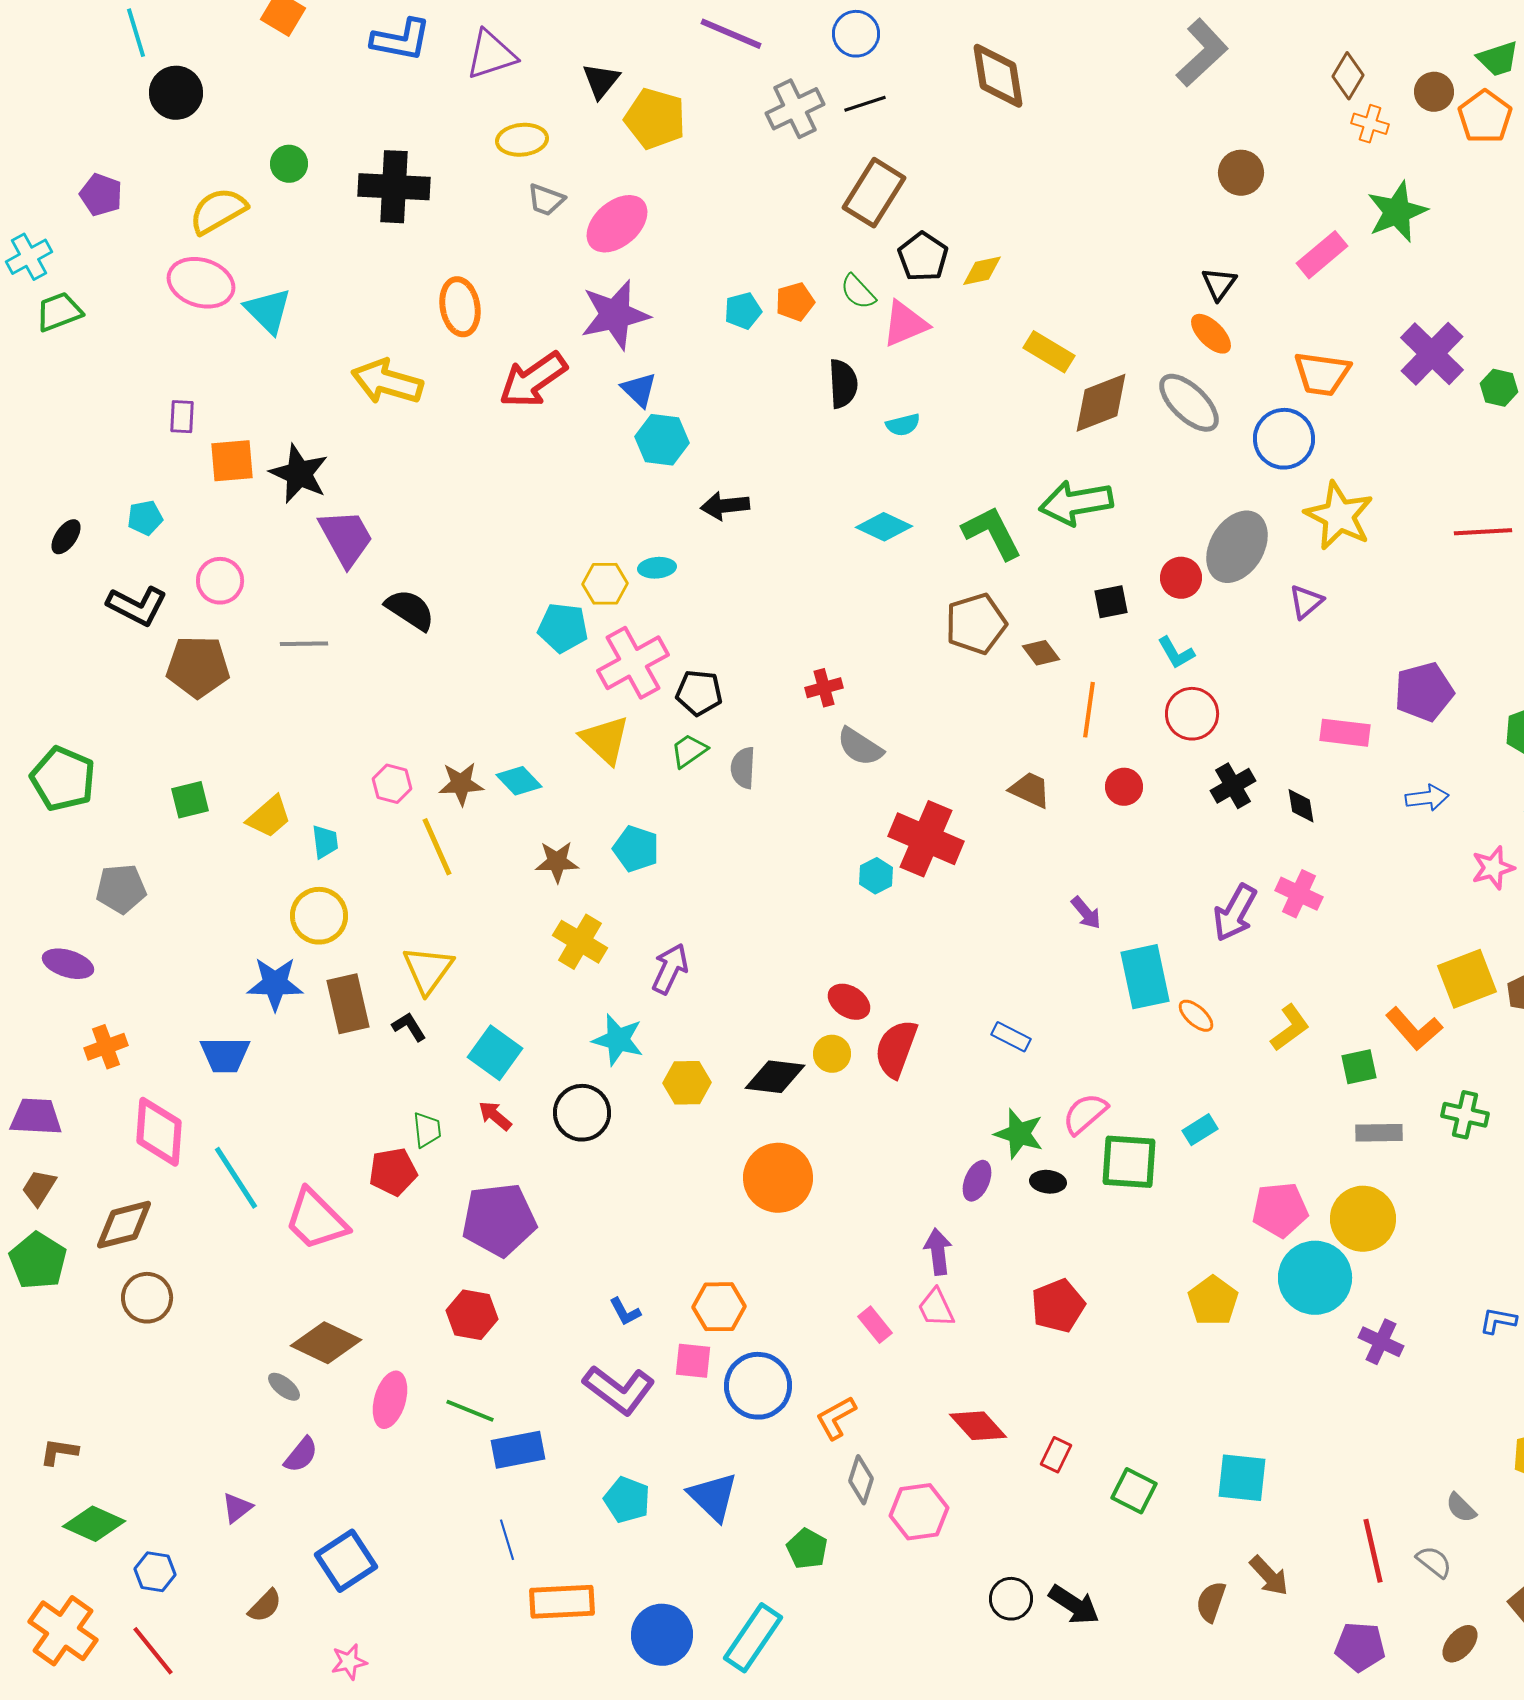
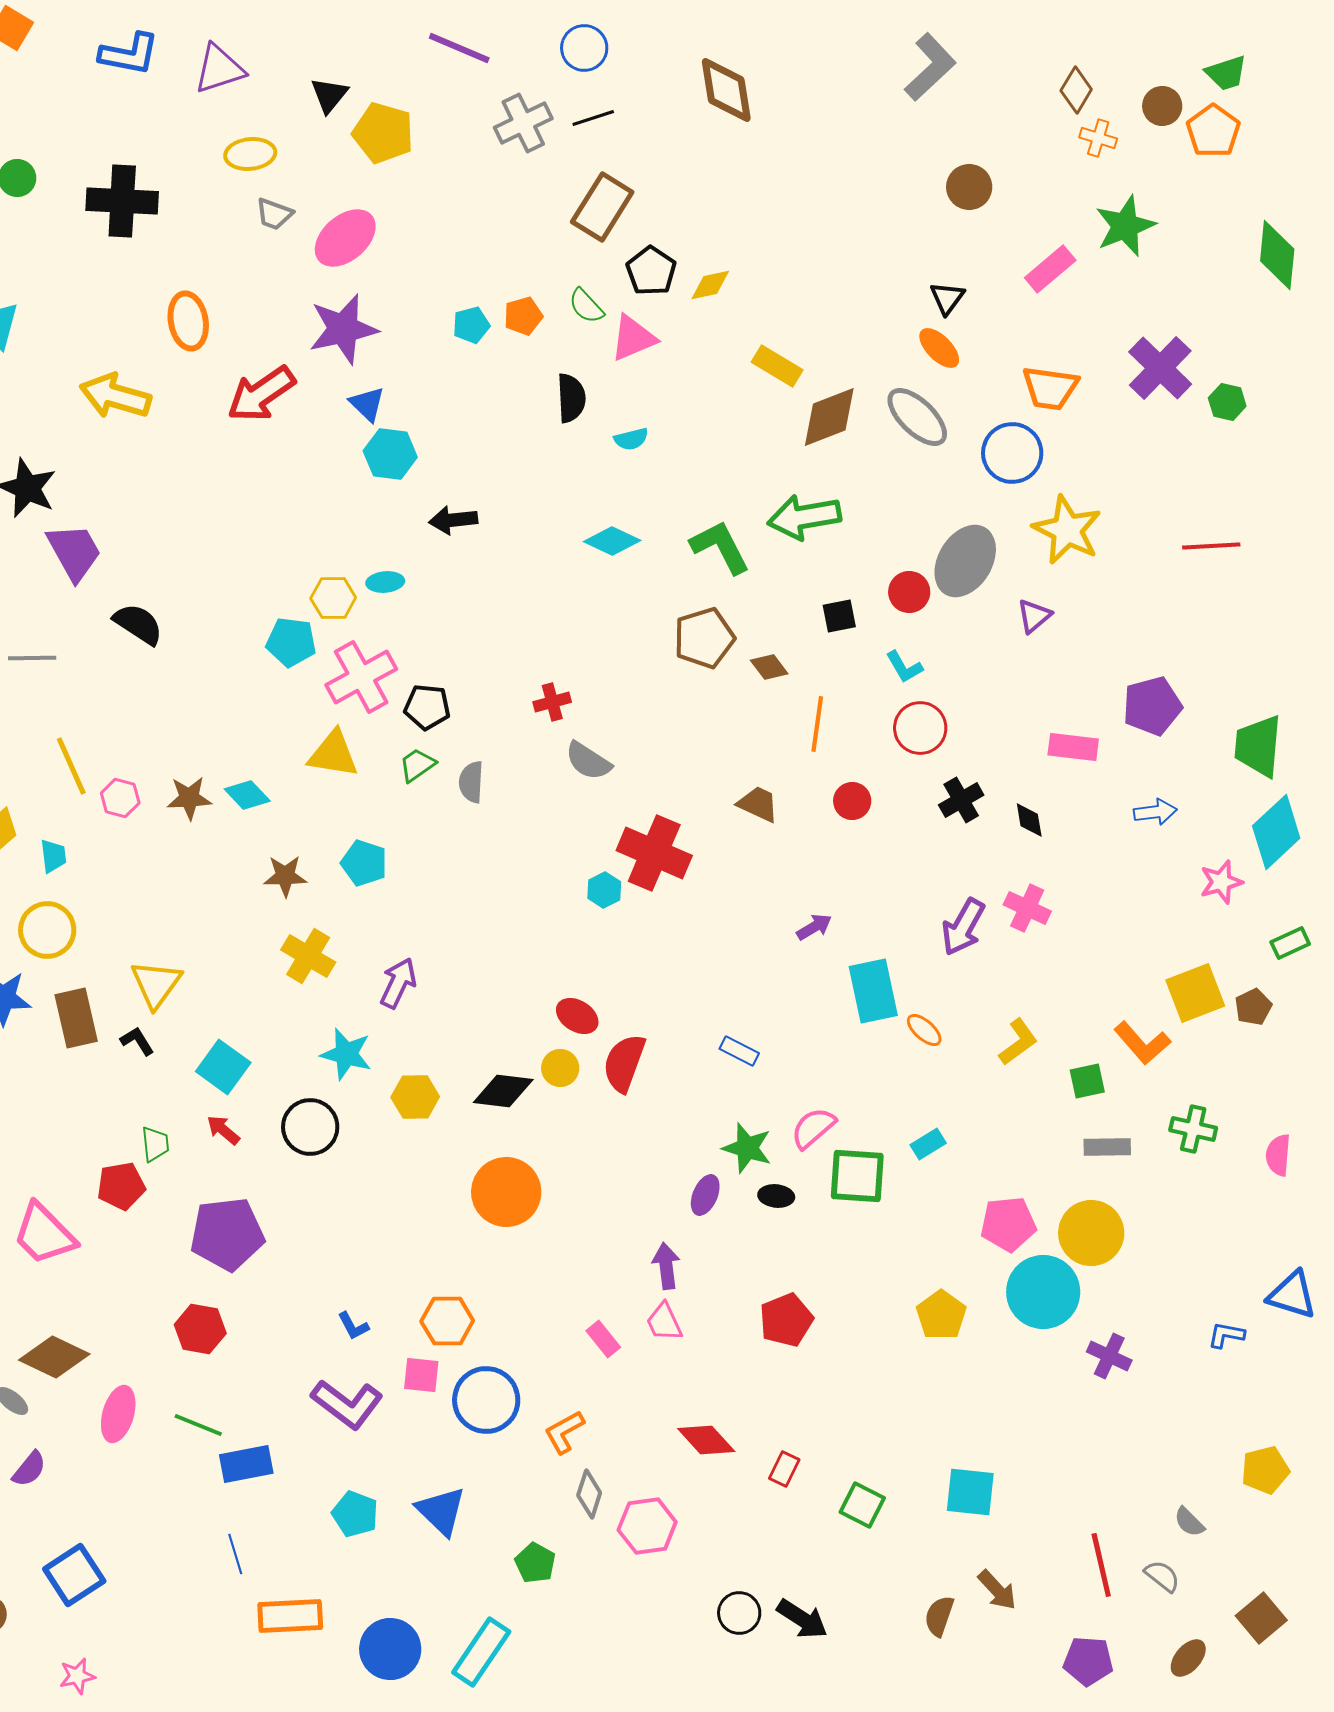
yellow triangle: (605, 740) -> (333, 754), turned -34
yellow line: (437, 847) -> (71, 766), moved
purple arrow: (1086, 913) -> (814, 927), turned -81

